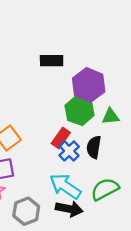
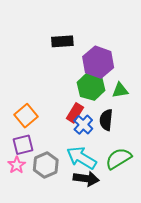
gray hexagon: (26, 211) -> (46, 165), moved

